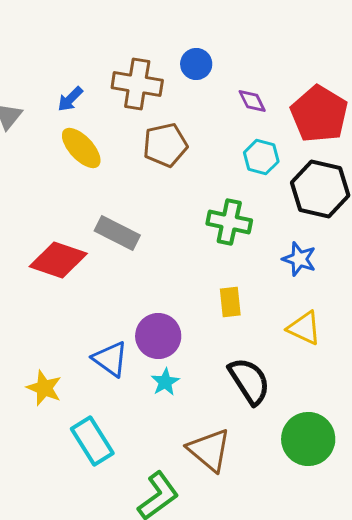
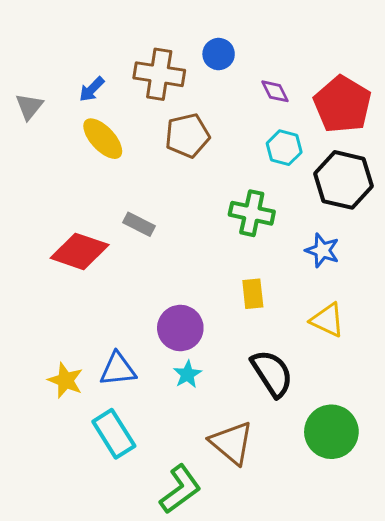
gray rectangle: (117, 233) -> (139, 224), size x0.7
blue triangle: (110, 359) -> (118, 369), moved, turned -42

